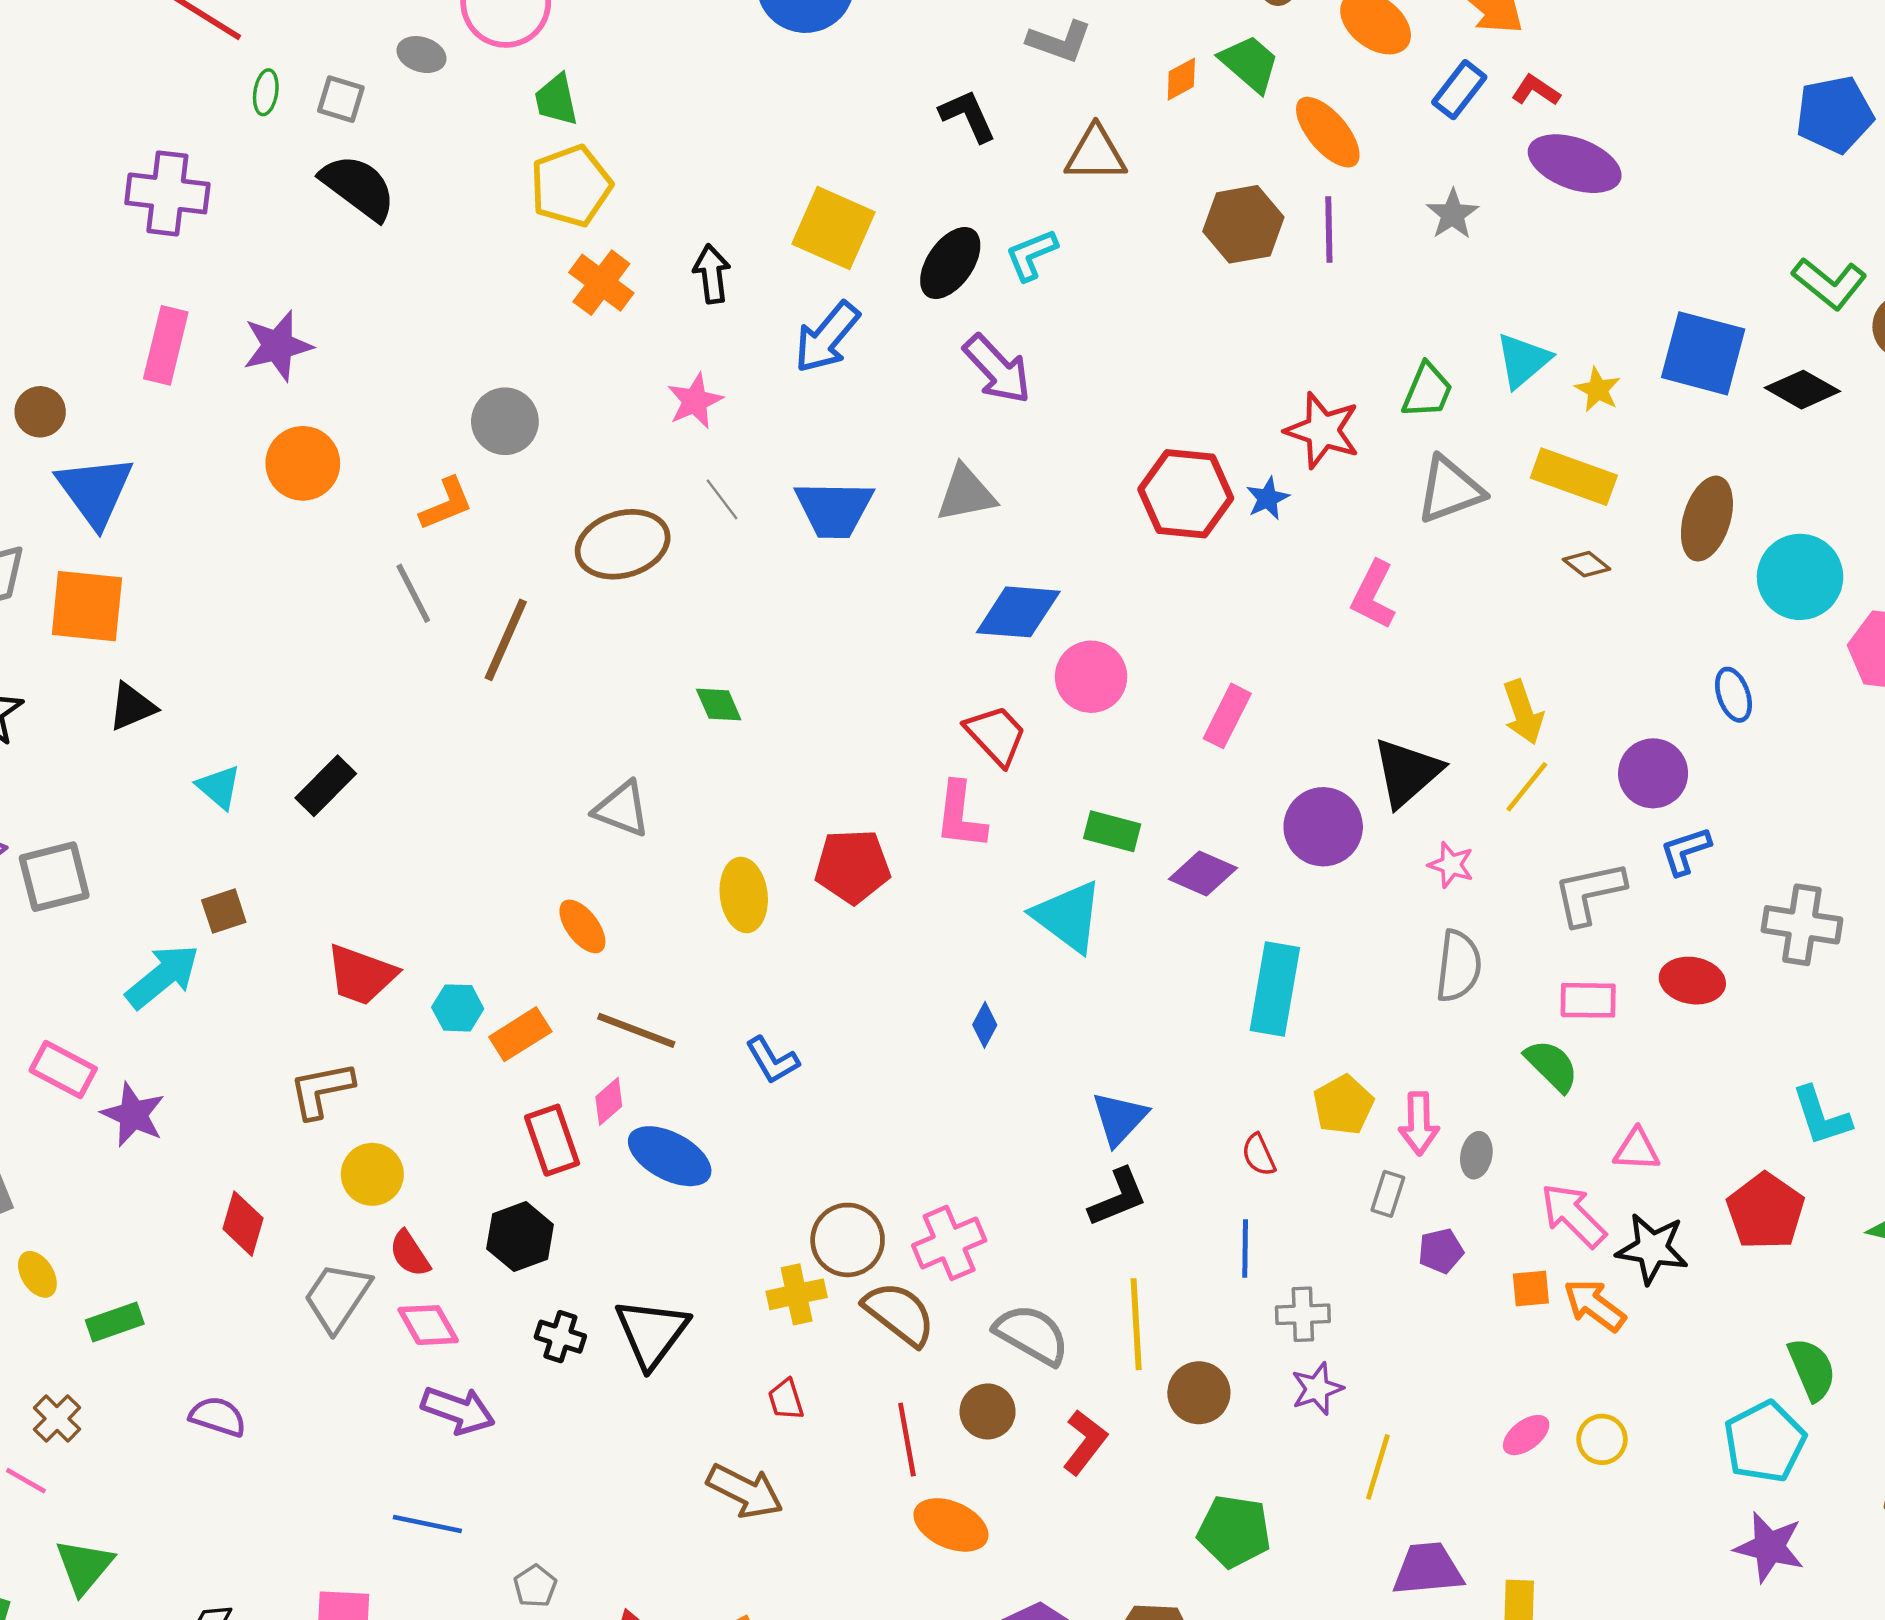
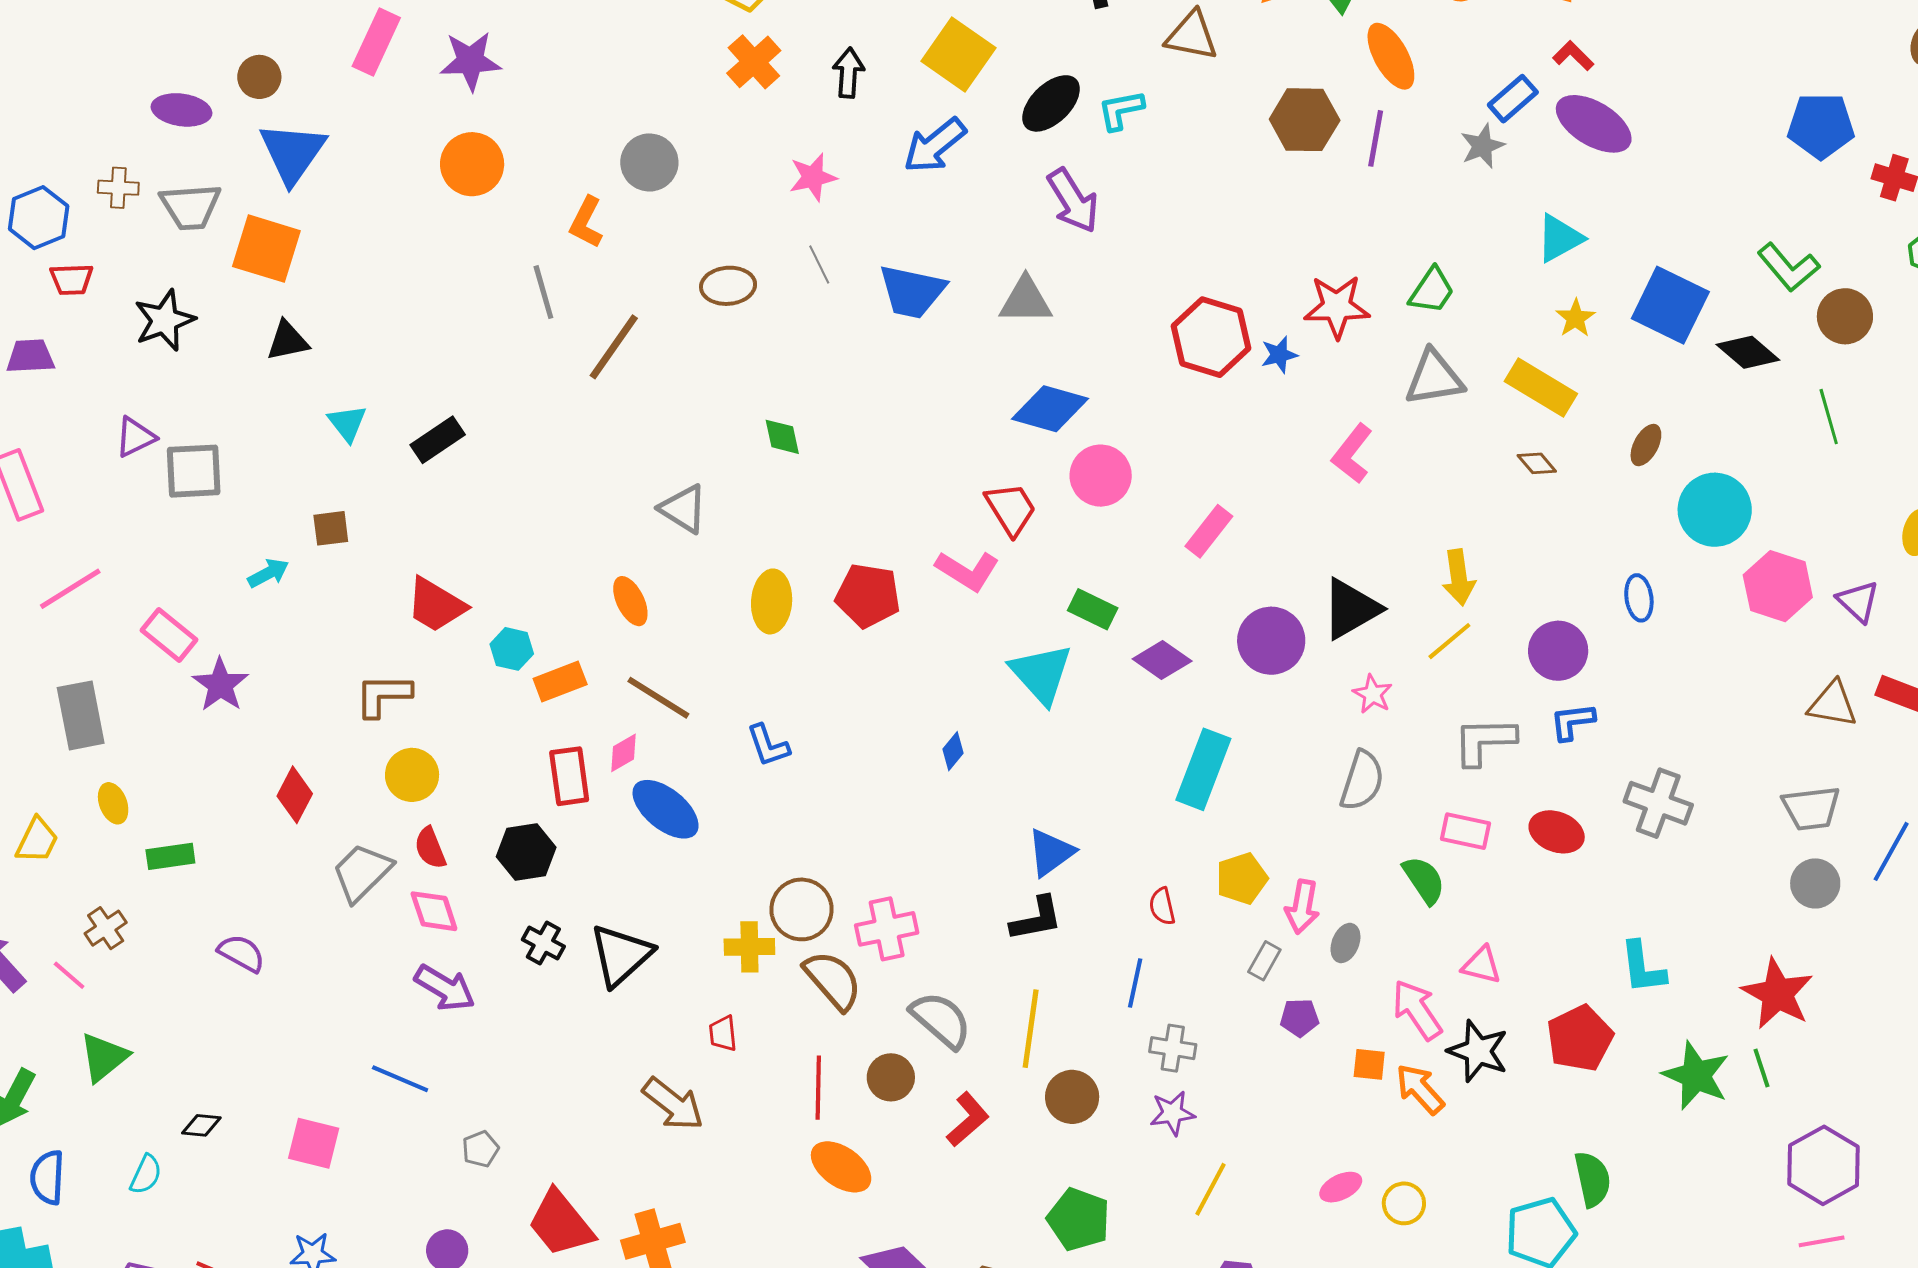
blue rectangle: (1459, 90) -> (1513, 99), moved
cyan triangle: (1523, 360) -> (1560, 238), moved
red star: (1323, 430) -> (1337, 307), turned -30
orange L-shape: (446, 504) -> (586, 222), turned 128
brown ellipse: (1707, 519) -> (1646, 445), size x0.6
brown ellipse: (623, 544) -> (728, 286), size x0.7
pink L-shape: (960, 816) -> (967, 571), turned -76
cyan arrow: (163, 976) -> (268, 573), size x0.6

